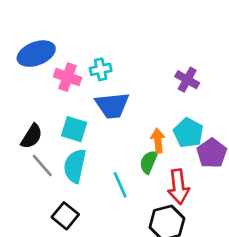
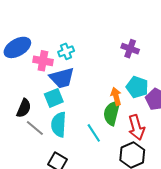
blue trapezoid: (112, 105) -> (62, 78), moved
cyan square: (74, 129) -> (54, 98), turned -30
green semicircle: (149, 162) -> (112, 113), size x1.4

